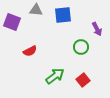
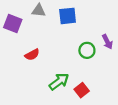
purple arrow: (97, 29) -> (107, 42), moved
red square: (83, 80) -> (82, 90), moved

